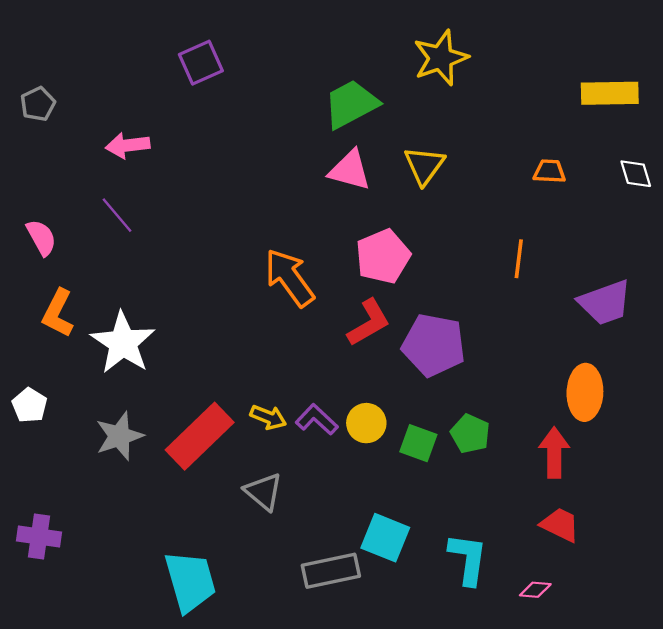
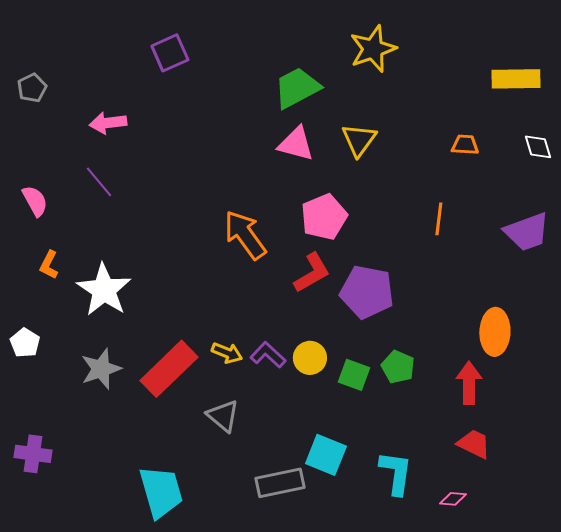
purple trapezoid: (605, 303) -> (527, 232), moved
orange L-shape: (58, 313) -> (49, 265), size x0.7

